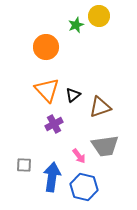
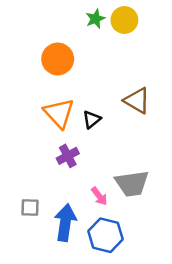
green star: (76, 25) -> (95, 19), moved
brown triangle: (100, 107) -> (137, 101), moved, turned 50

